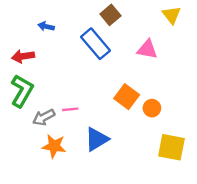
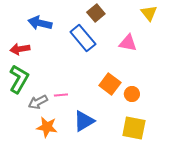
blue arrow: (46, 26) -> (40, 23), size x1.6
yellow square: (171, 147) -> (134, 128), moved

